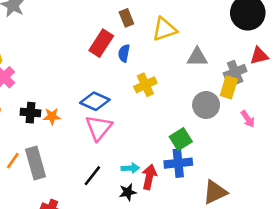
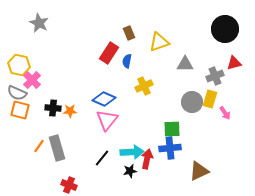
yellow rectangle: (229, 87) -> (210, 99), moved
green square: (181, 139) -> (172, 129), turned 30
cyan arrow: (130, 168) -> (132, 152), size x1.6

